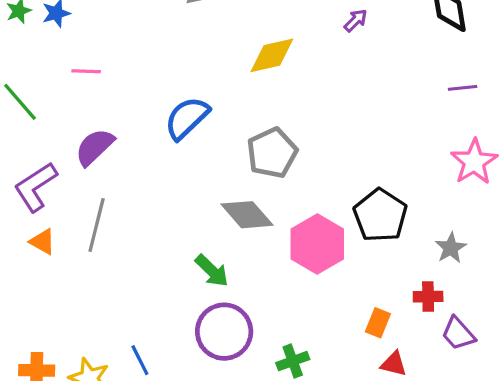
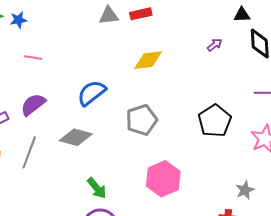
purple arrow: (356, 20) -> (215, 45), moved
gray diamond: (247, 215) -> (76, 137), moved, turned -40
black pentagon: (380, 215) -> (215, 121), moved

